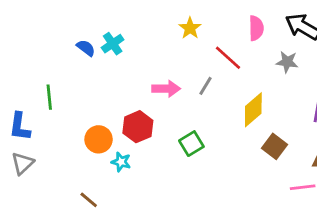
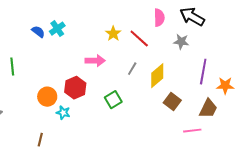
yellow star: (190, 28) -> (113, 34), moved
gray line: (205, 86) -> (132, 69), moved
brown line: (89, 200) -> (40, 140), turned 64

